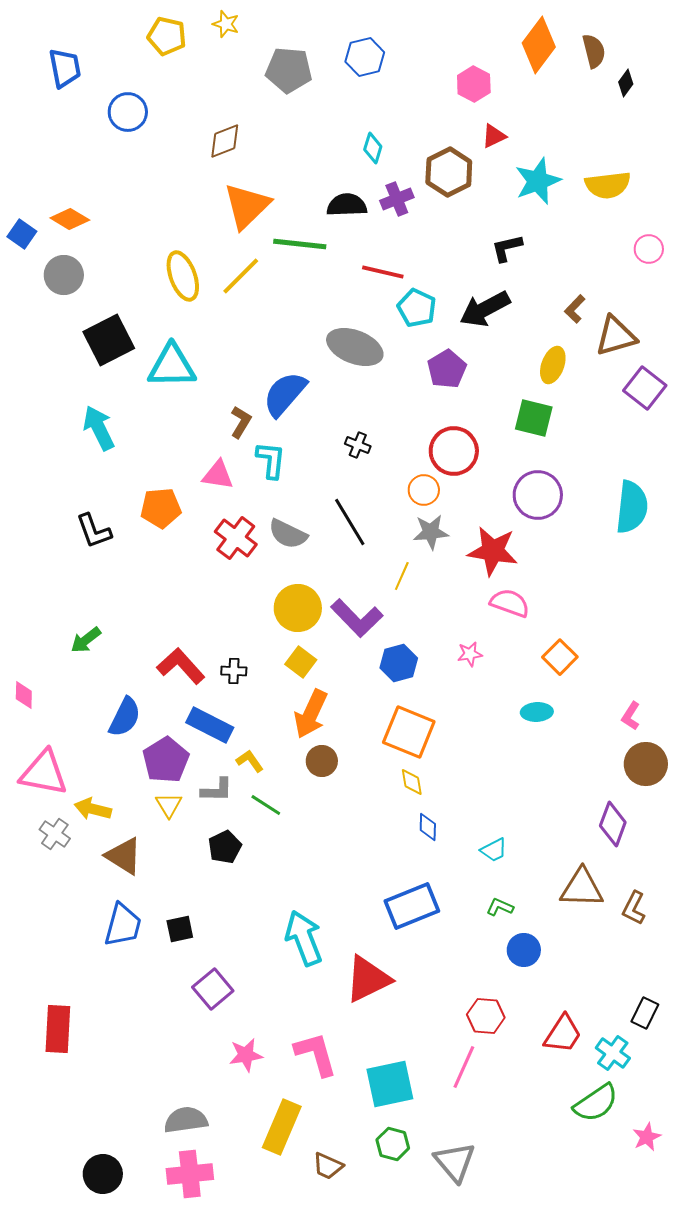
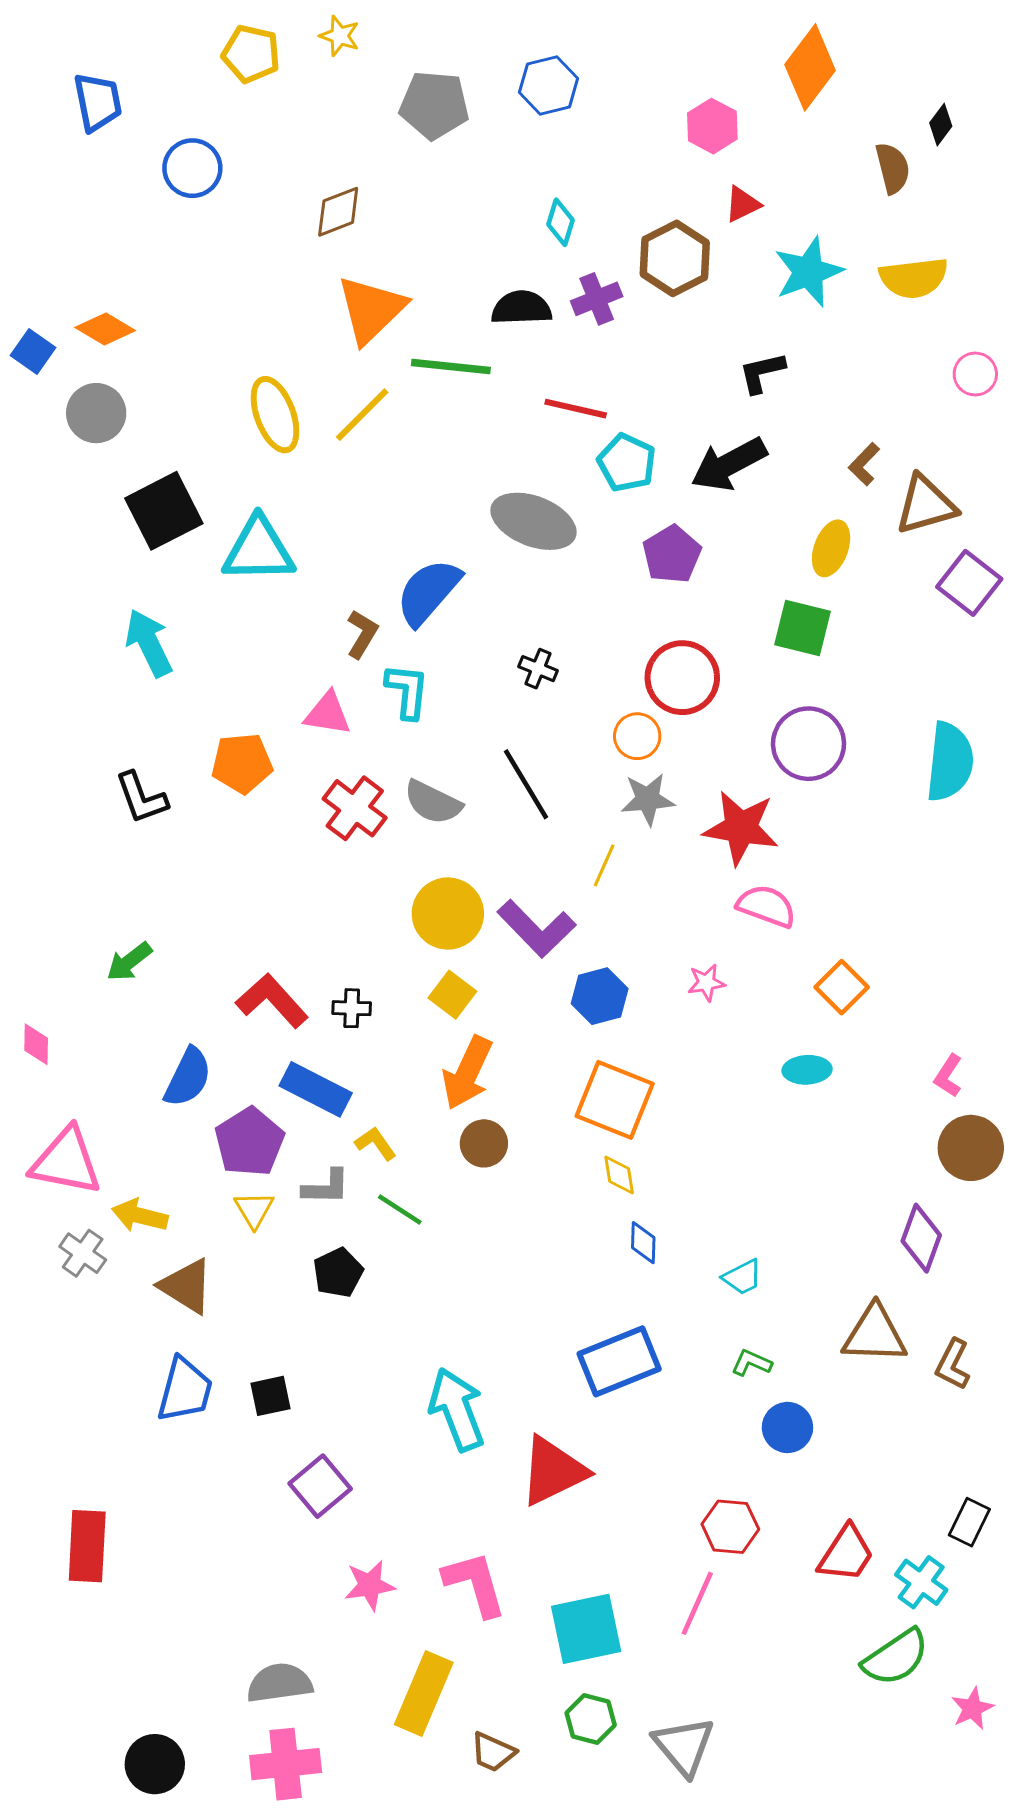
brown semicircle: (594, 51) -> (893, 168), moved

